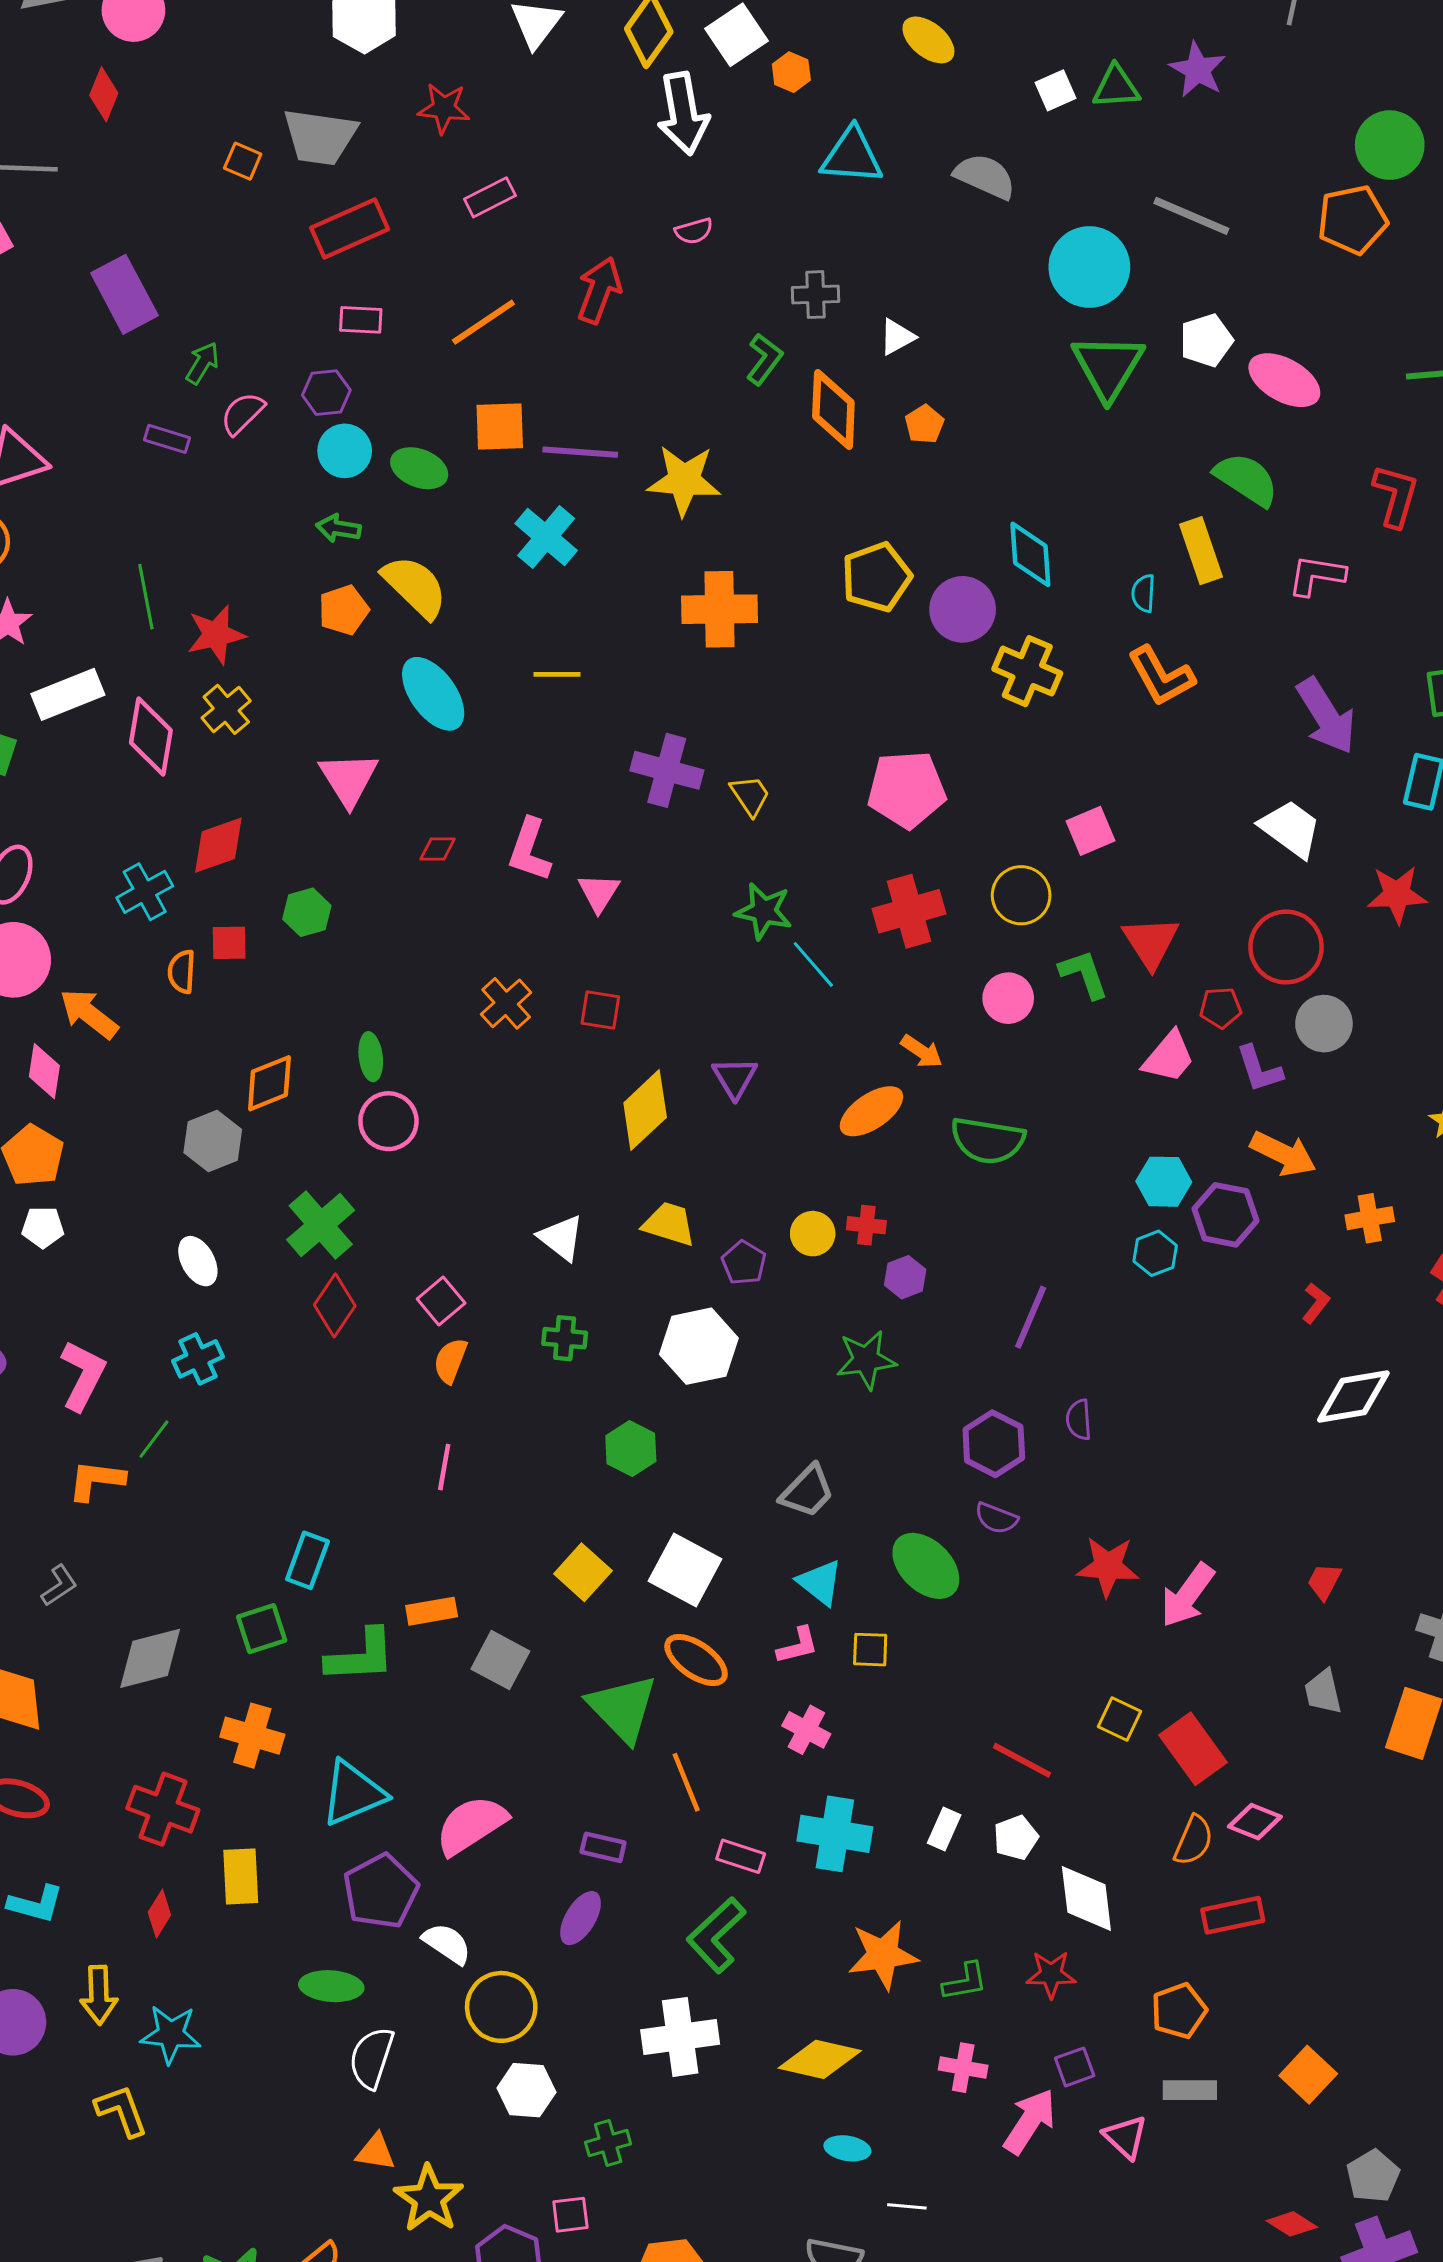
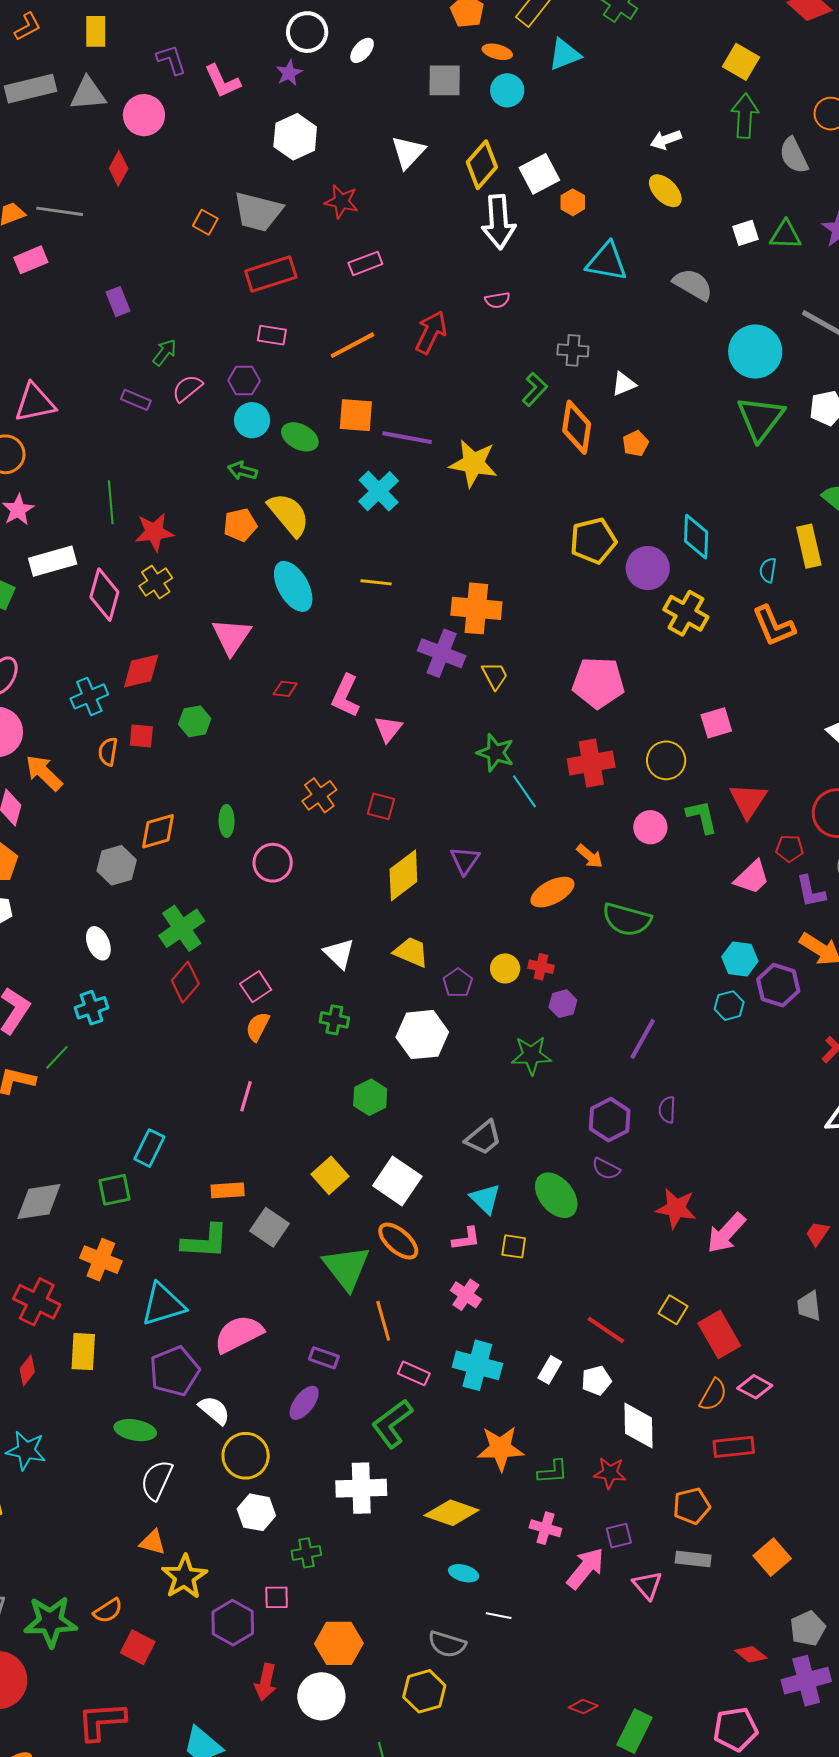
purple rectangle: (124, 294) -> (118, 302), size x0.6
orange cross: (719, 609) -> (476, 608), moved
pink circle: (388, 1121) -> (273, 863), moved
green L-shape: (361, 1656) -> (205, 1241), moved

